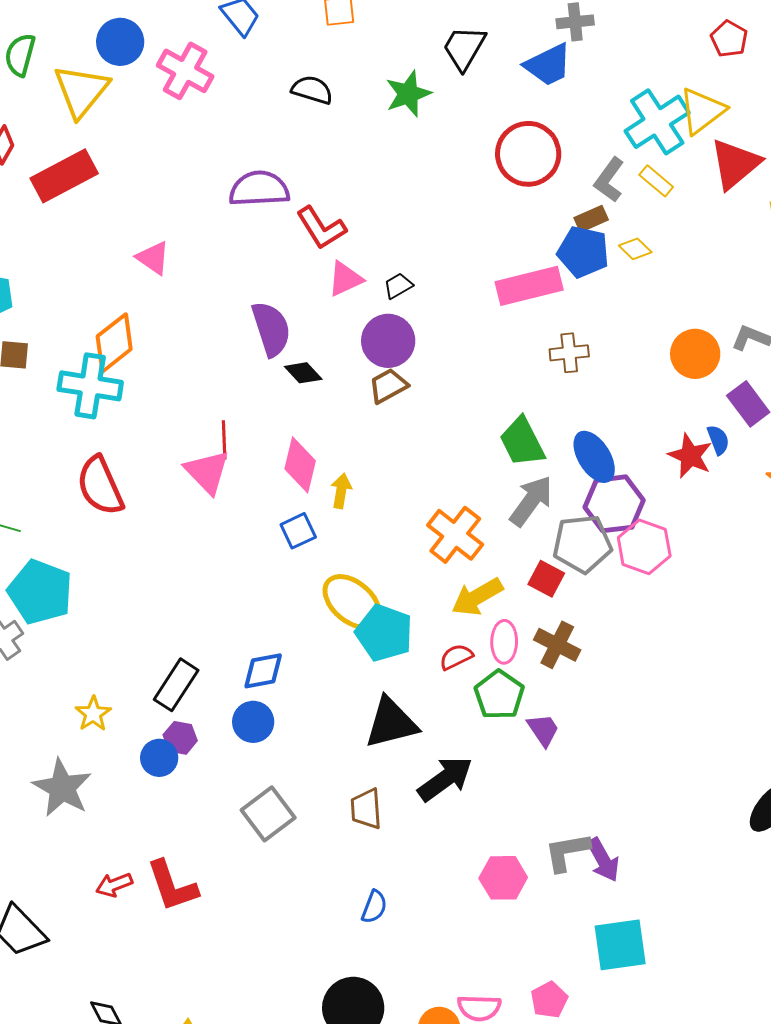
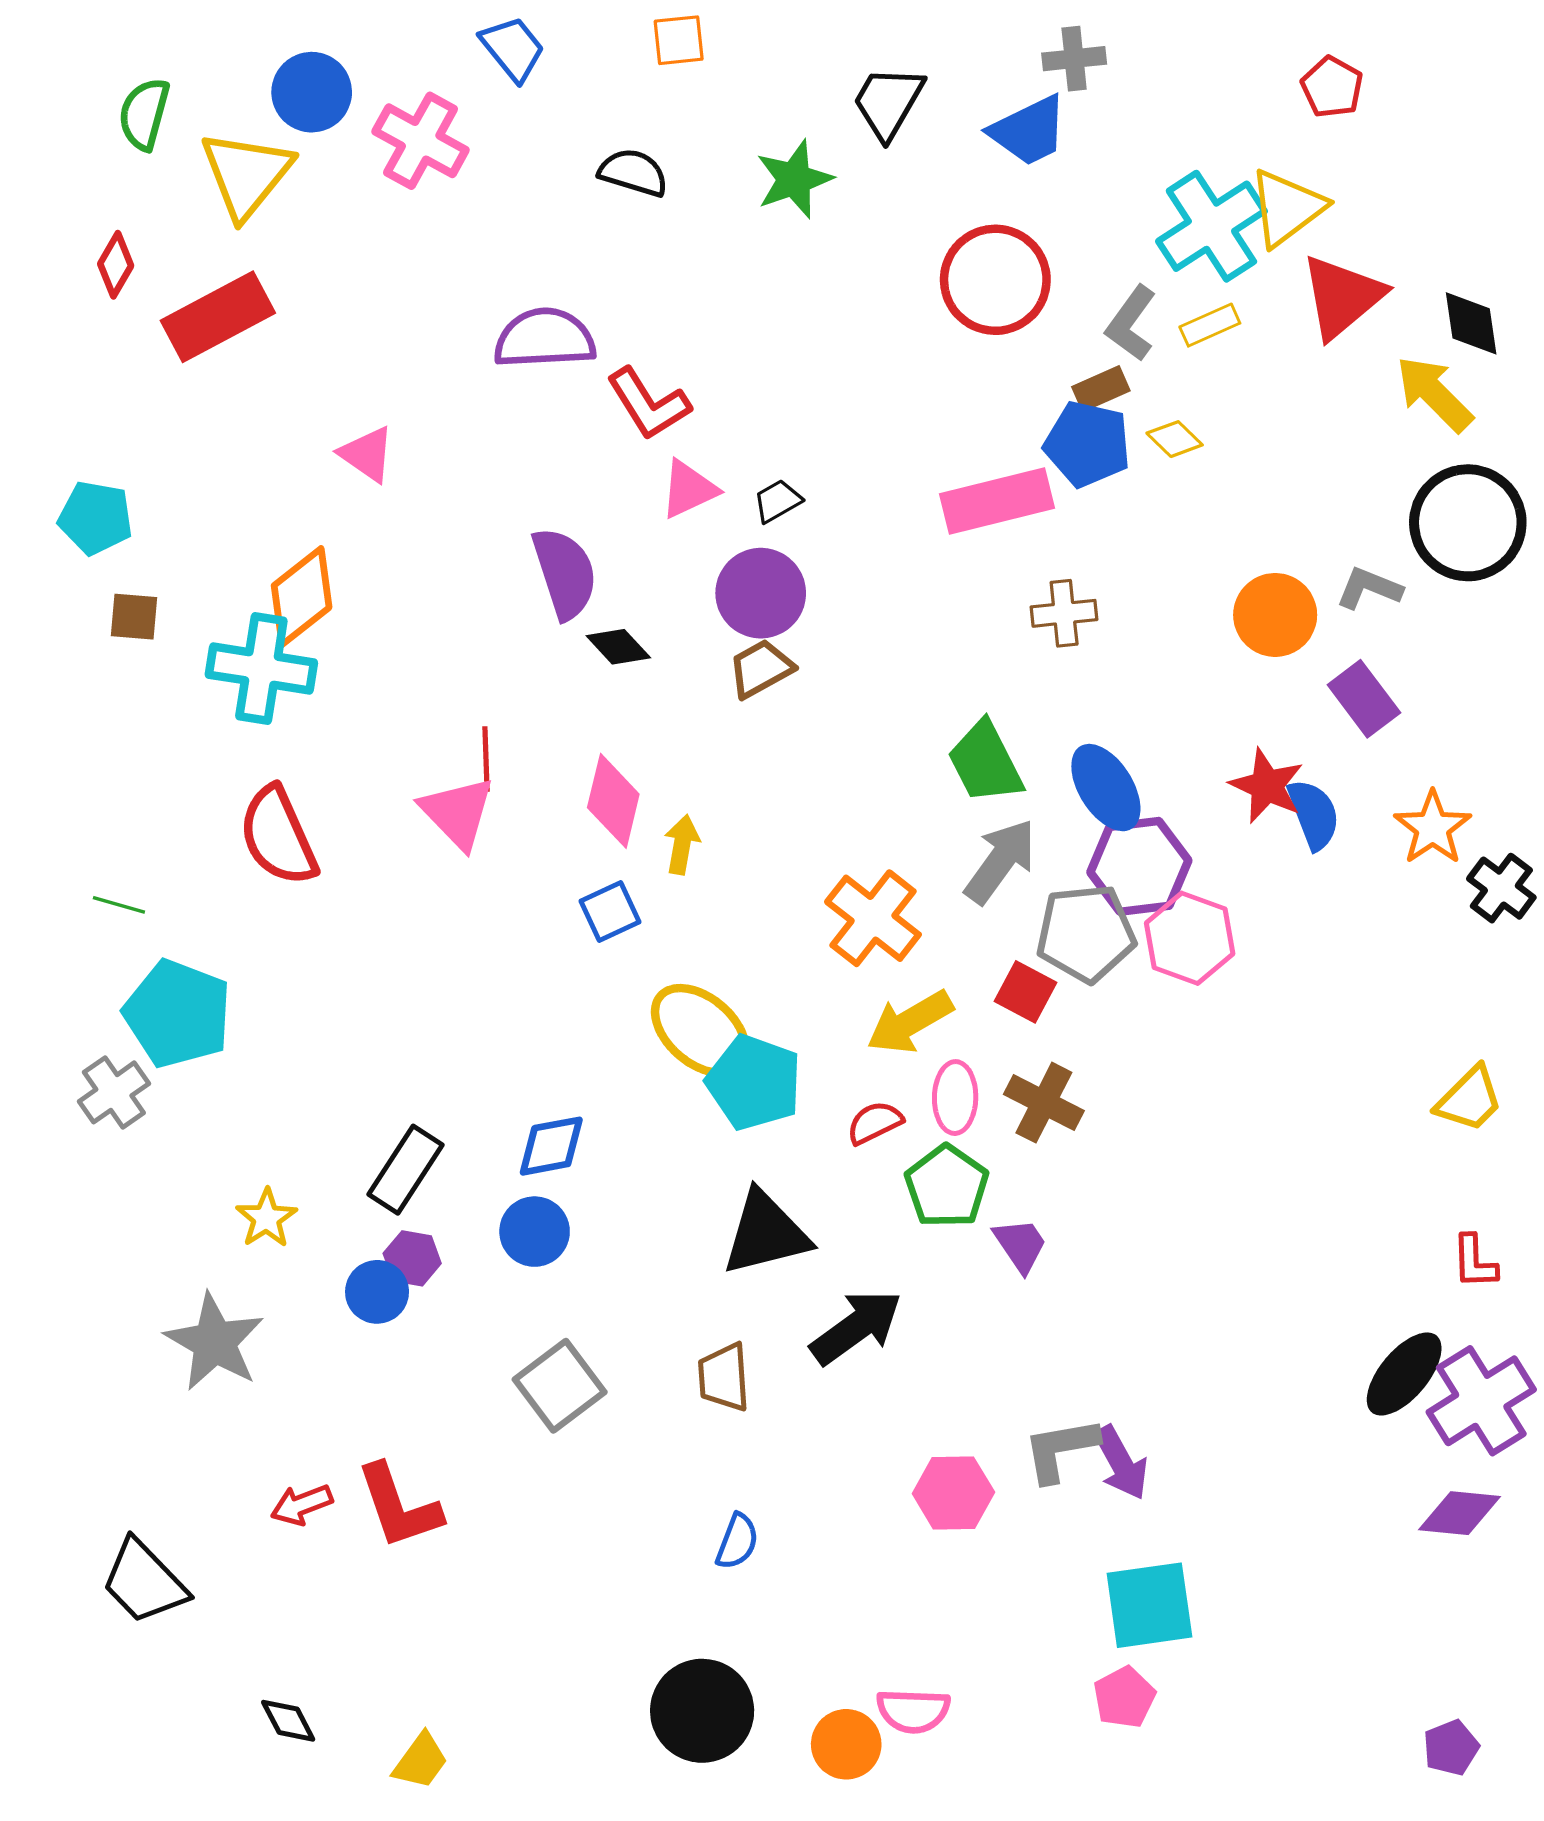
yellow rectangle: (656, 181) -> (1210, 325), turned -64
blue semicircle: (718, 440) -> (1314, 814), moved, size x1.4
pink pentagon: (549, 1000) -> (1124, 1697), moved

